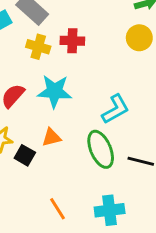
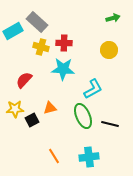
yellow circle: (139, 38) -> (109, 50), moved
cyan star: (55, 91) -> (63, 69), moved
black square: (25, 155) -> (32, 120), turned 32

